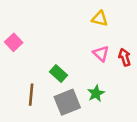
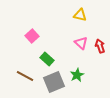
pink square: (14, 42) -> (32, 36), moved
brown line: (31, 95) -> (25, 76), turned -66

